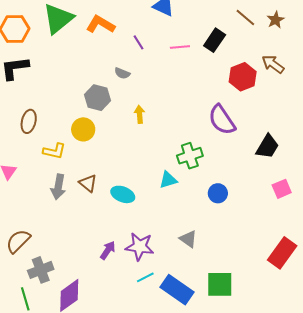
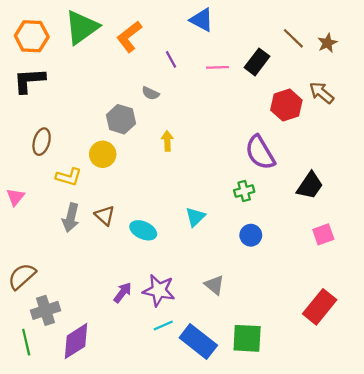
orange L-shape: (101, 24) -> (129, 37), turned -72
green cross: (190, 156) -> (244, 191), moved, size x0.7
cyan triangle: (168, 180) -> (195, 217), turned -30

